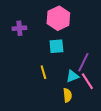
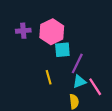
pink hexagon: (58, 18) -> (52, 32), moved
purple line: (83, 62) -> (77, 63), moved

